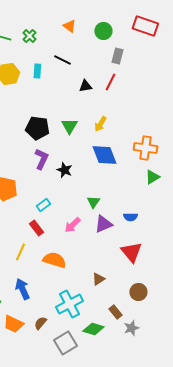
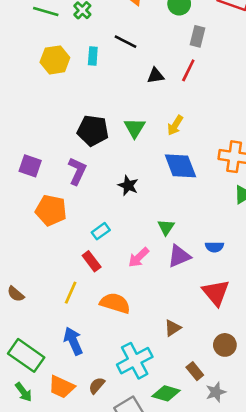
purple L-shape: (41, 159) -> (77, 171), moved

